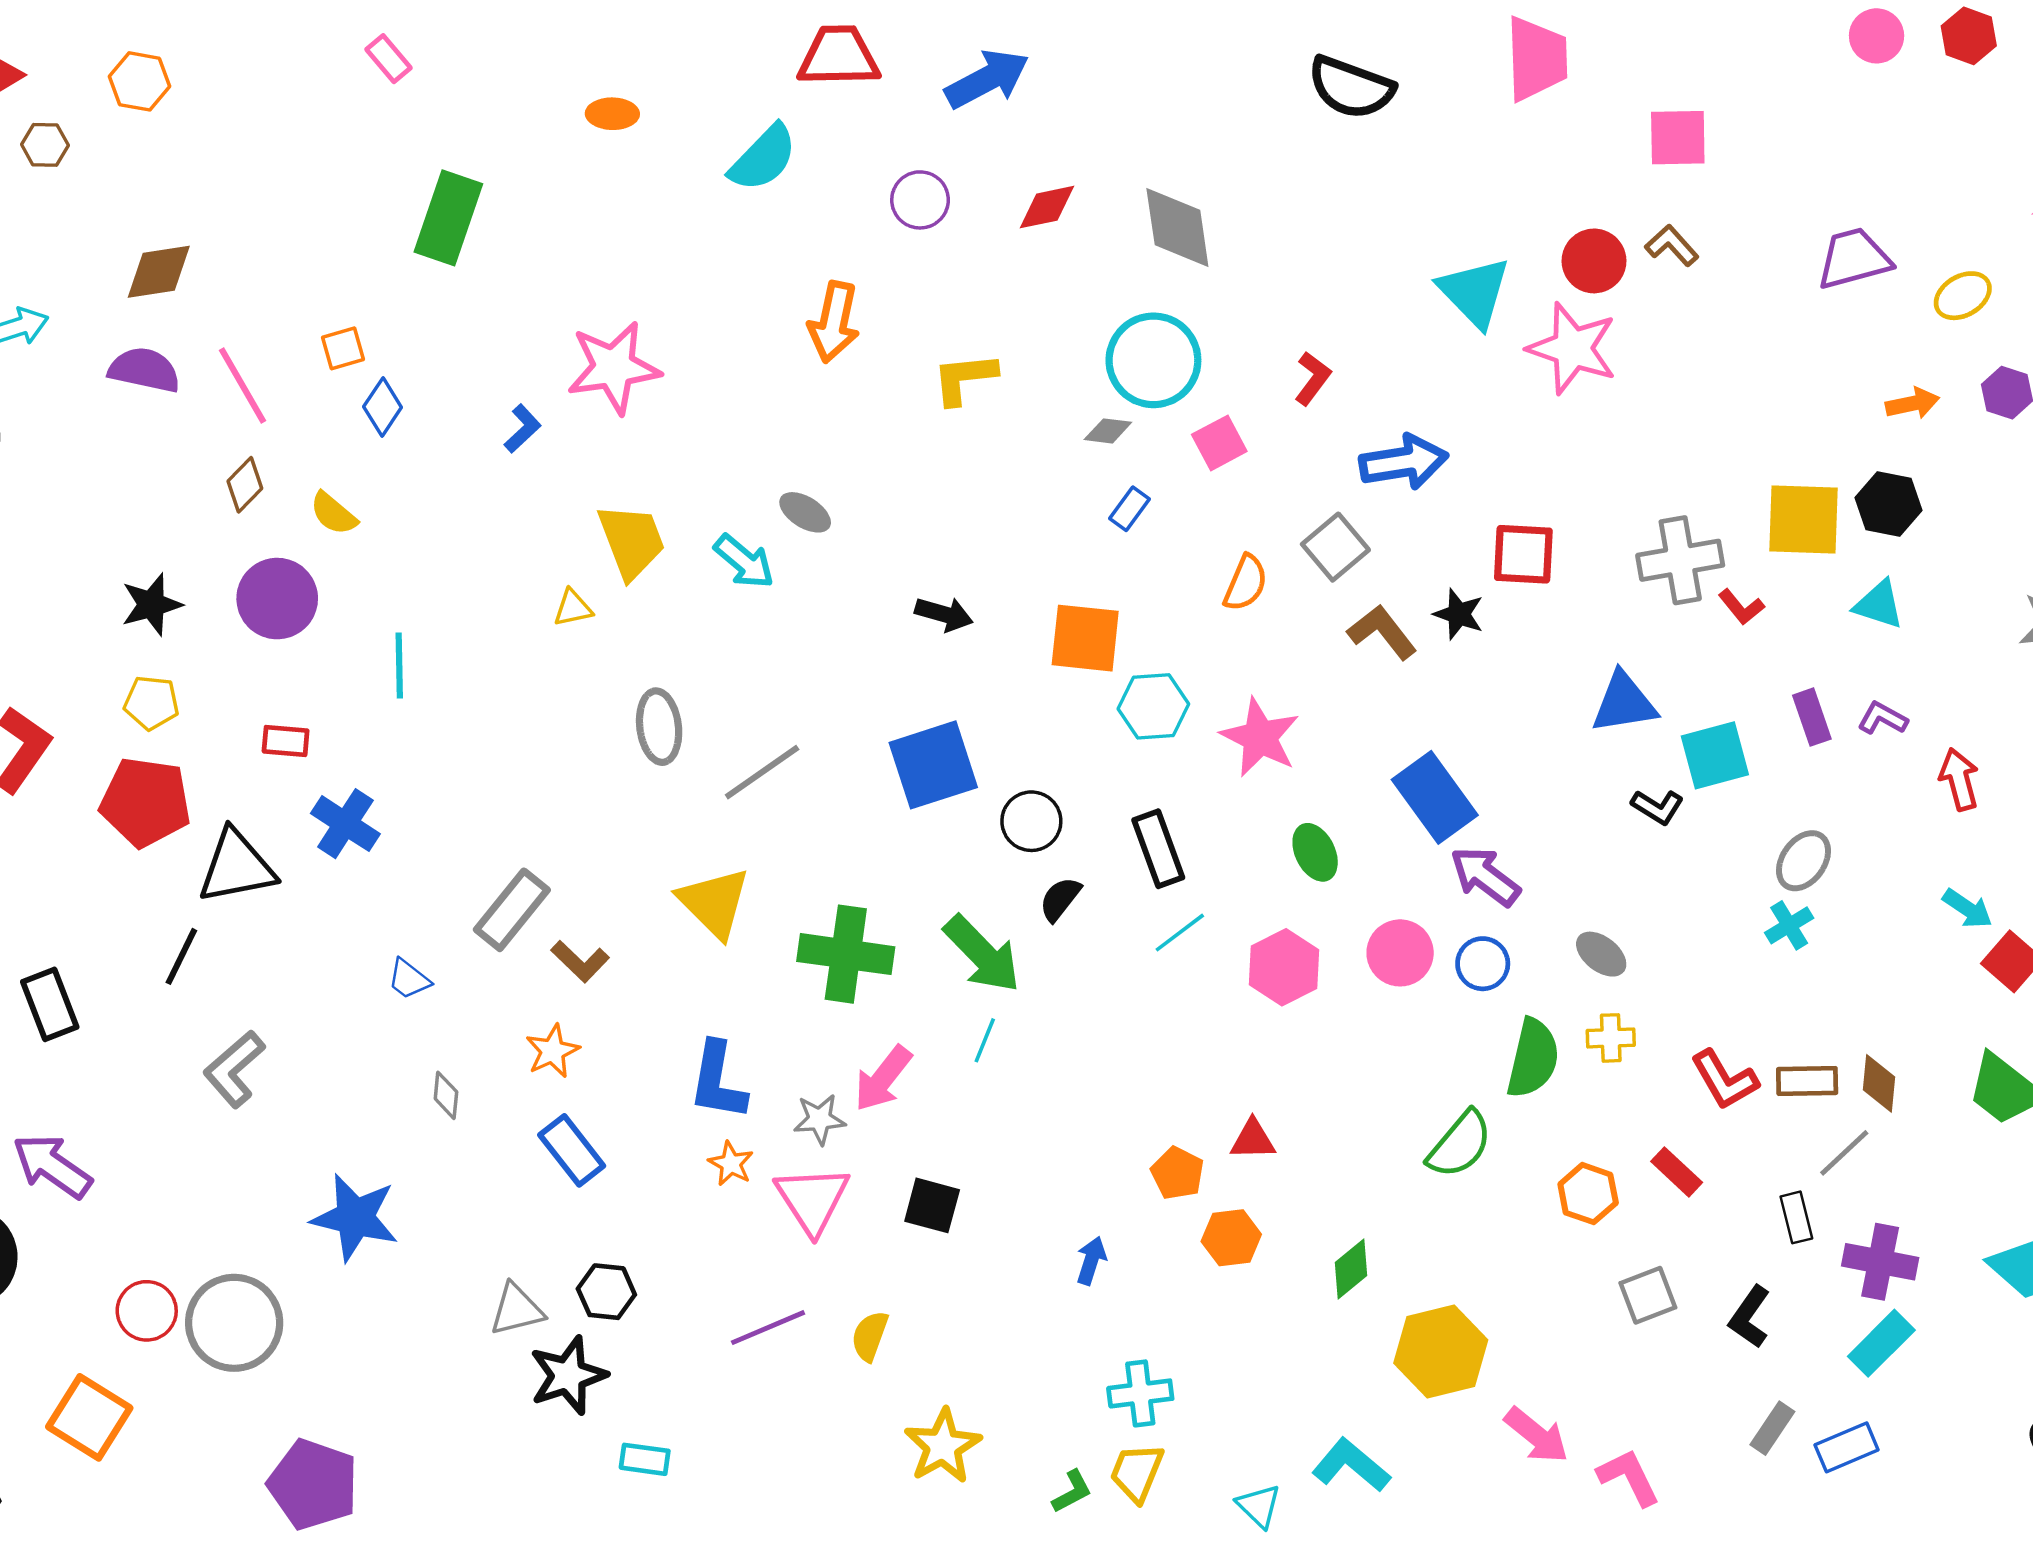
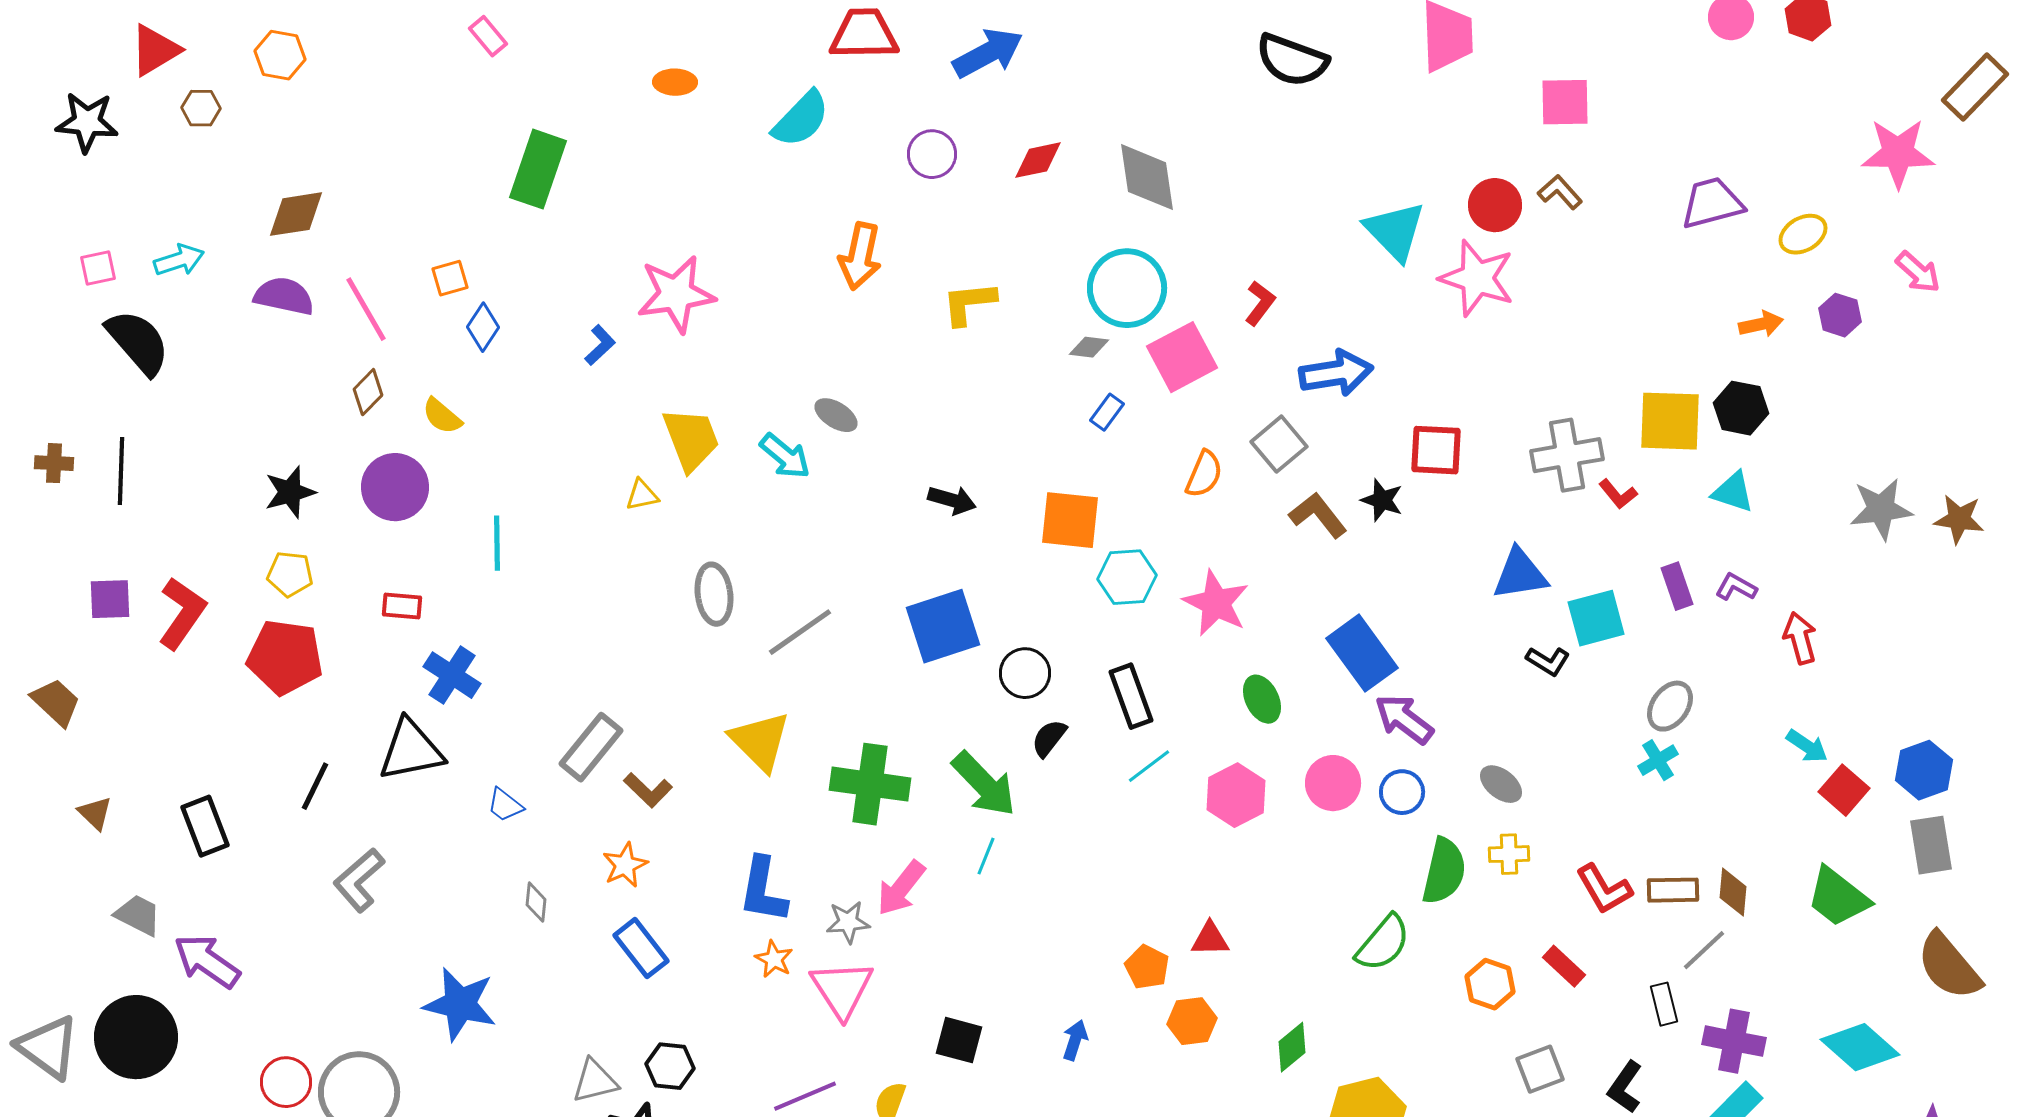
pink square: (1219, 443) -> (1182, 357), size x1.5
black triangle: (236, 867) -> (411, 750), moved
black square: (932, 1205) -> (959, 1040), moved

